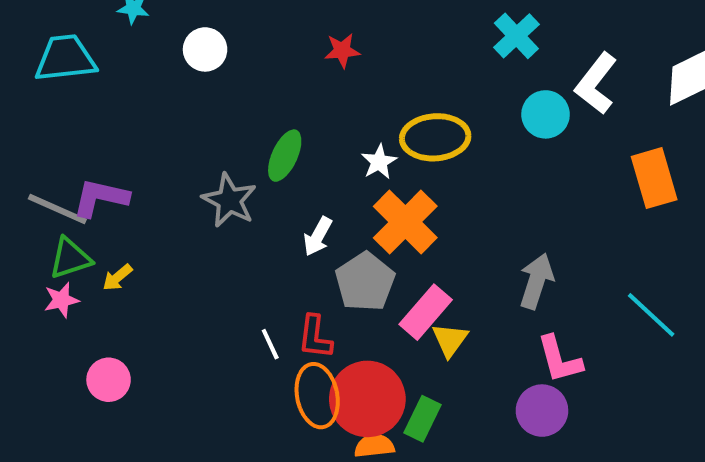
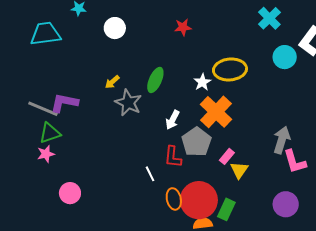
yellow arrow: (117, 277) -> (112, 82), moved
pink rectangle: (426, 312) -> (227, 156), size x0.6
red L-shape: (315, 337) -> (173, 157), moved
pink L-shape: (560, 359) -> (295, 162), moved
orange ellipse: (317, 396) -> (174, 199), size x0.7

